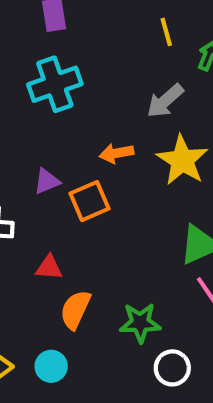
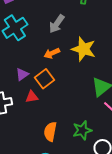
gray arrow: (165, 101) -> (57, 24), moved
red triangle: (49, 268) -> (32, 97), moved

